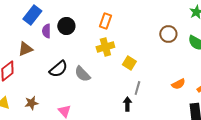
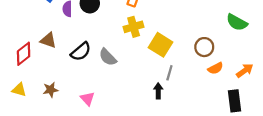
brown circle: (168, 34) -> (204, 47), moved
brown triangle: (25, 49) -> (48, 40), moved, turned 42
yellow square: (129, 63) -> (160, 45), size x1.5

